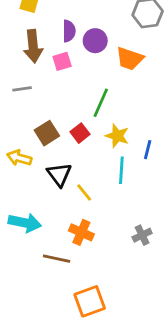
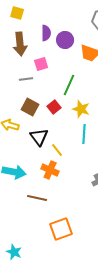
pink square: (62, 61) -> (41, 64), moved
gray line: (22, 89) -> (26, 79), moved
brown square: (47, 133) -> (30, 107), turned -30
orange cross: (81, 232) -> (50, 170), moved

